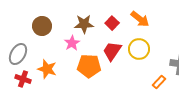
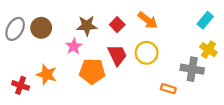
red trapezoid: (112, 51) -> (117, 55), turned 120
gray ellipse: (18, 54) -> (15, 29), moved
orange rectangle: (159, 82) -> (168, 89), turned 64

